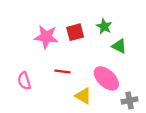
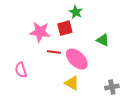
green star: (104, 26) -> (76, 12), moved
red line: (62, 72) -> (54, 52), moved
pink ellipse: (106, 78) -> (77, 59), moved

